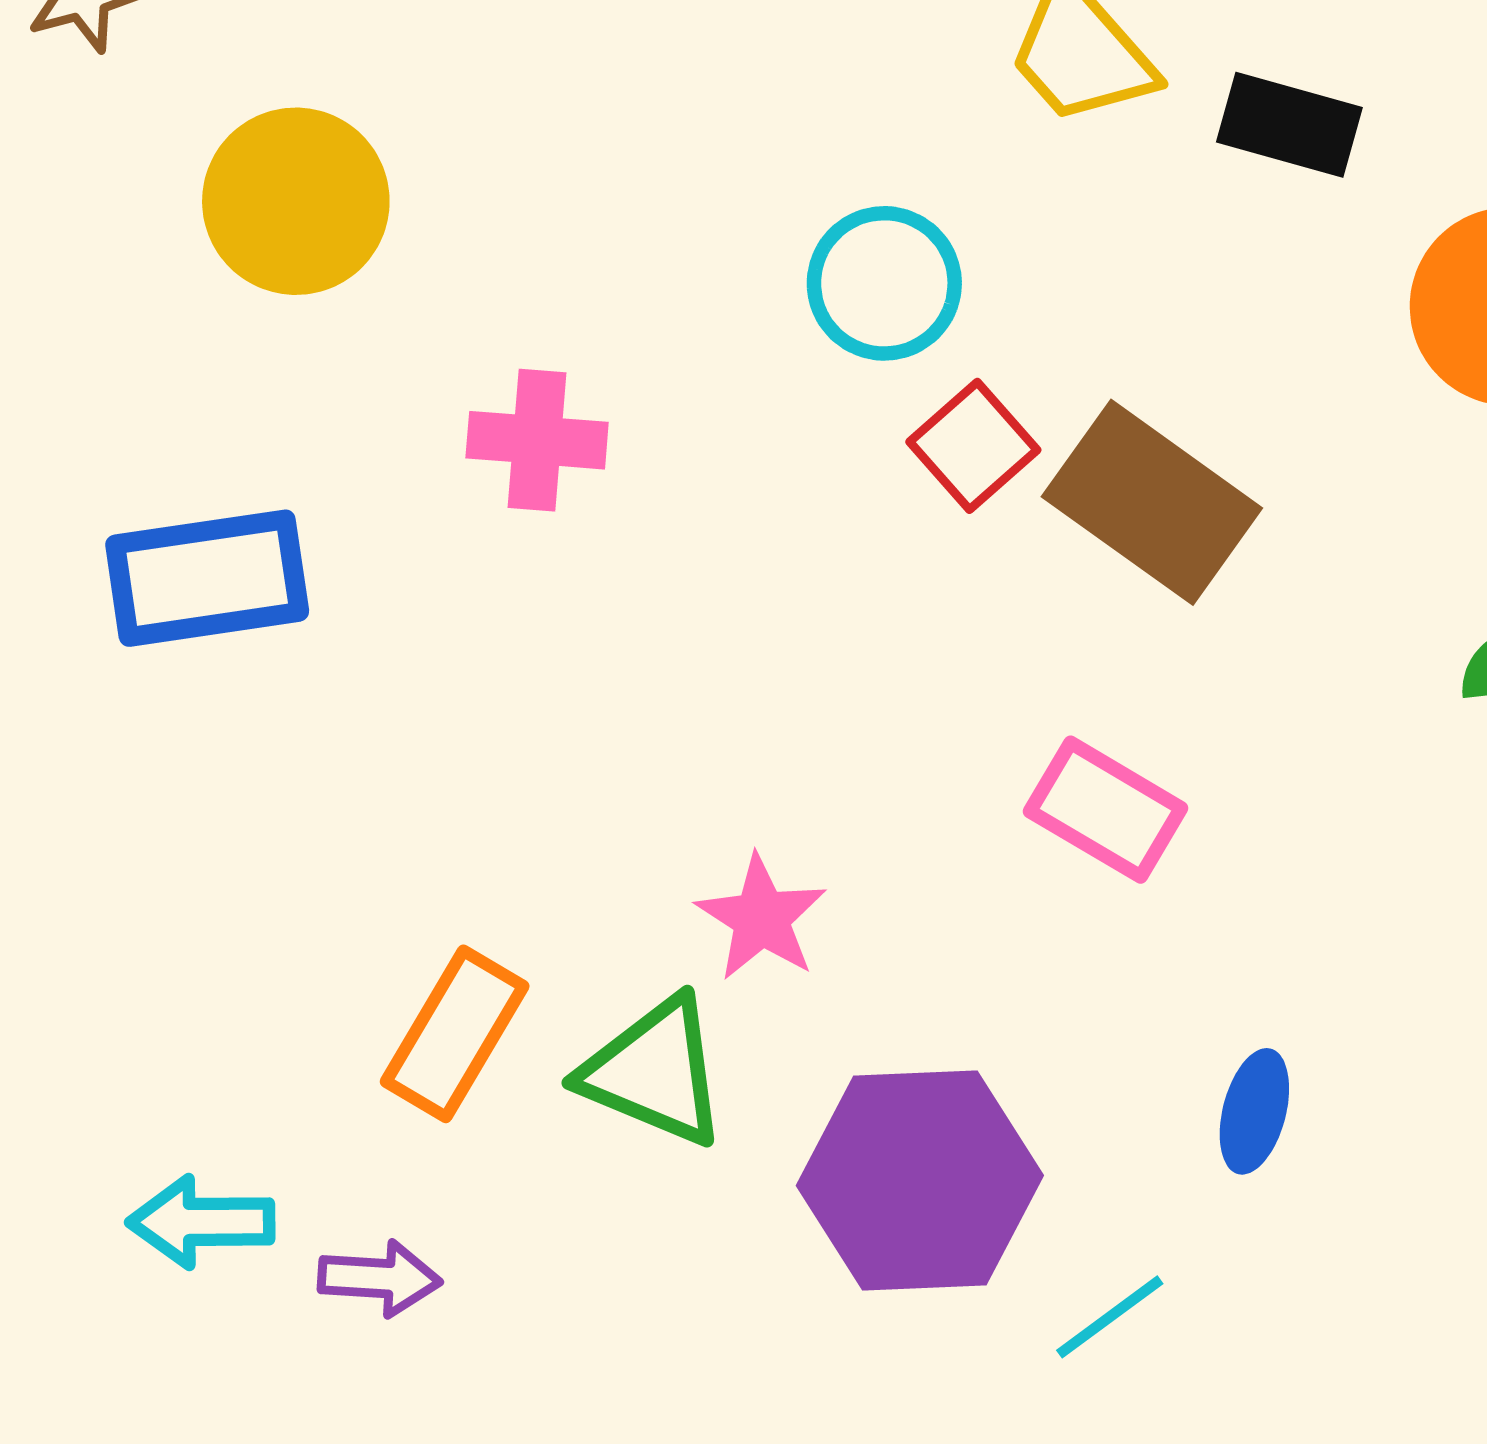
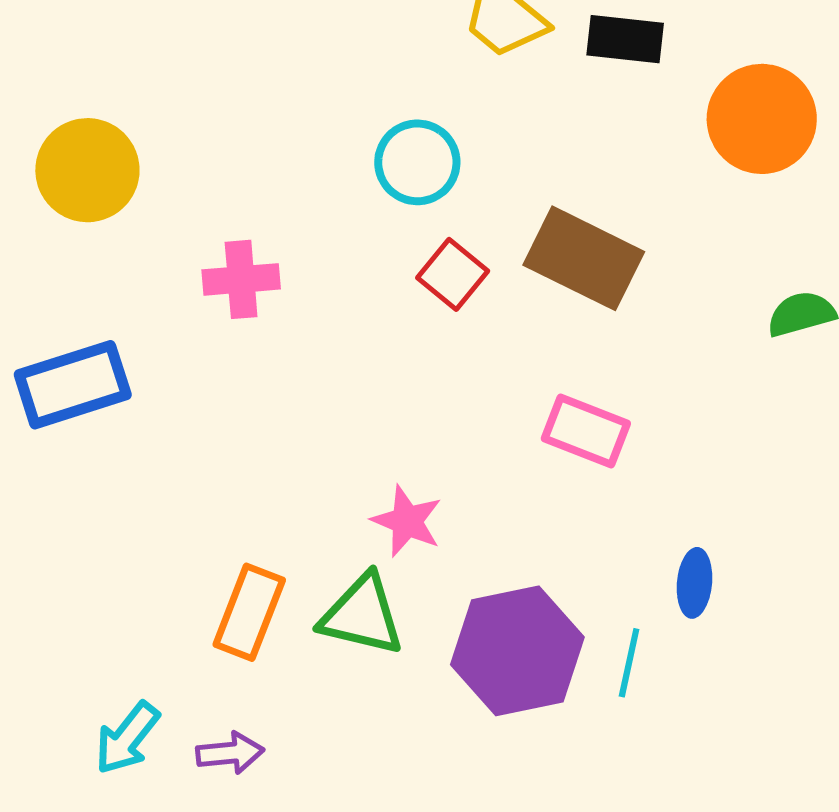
red square: (973, 446) -> (453, 274), moved
cyan arrow: (201, 1222) -> (127, 738), turned -42
cyan line: (1110, 1317) -> (629, 663), moved, turned -32

